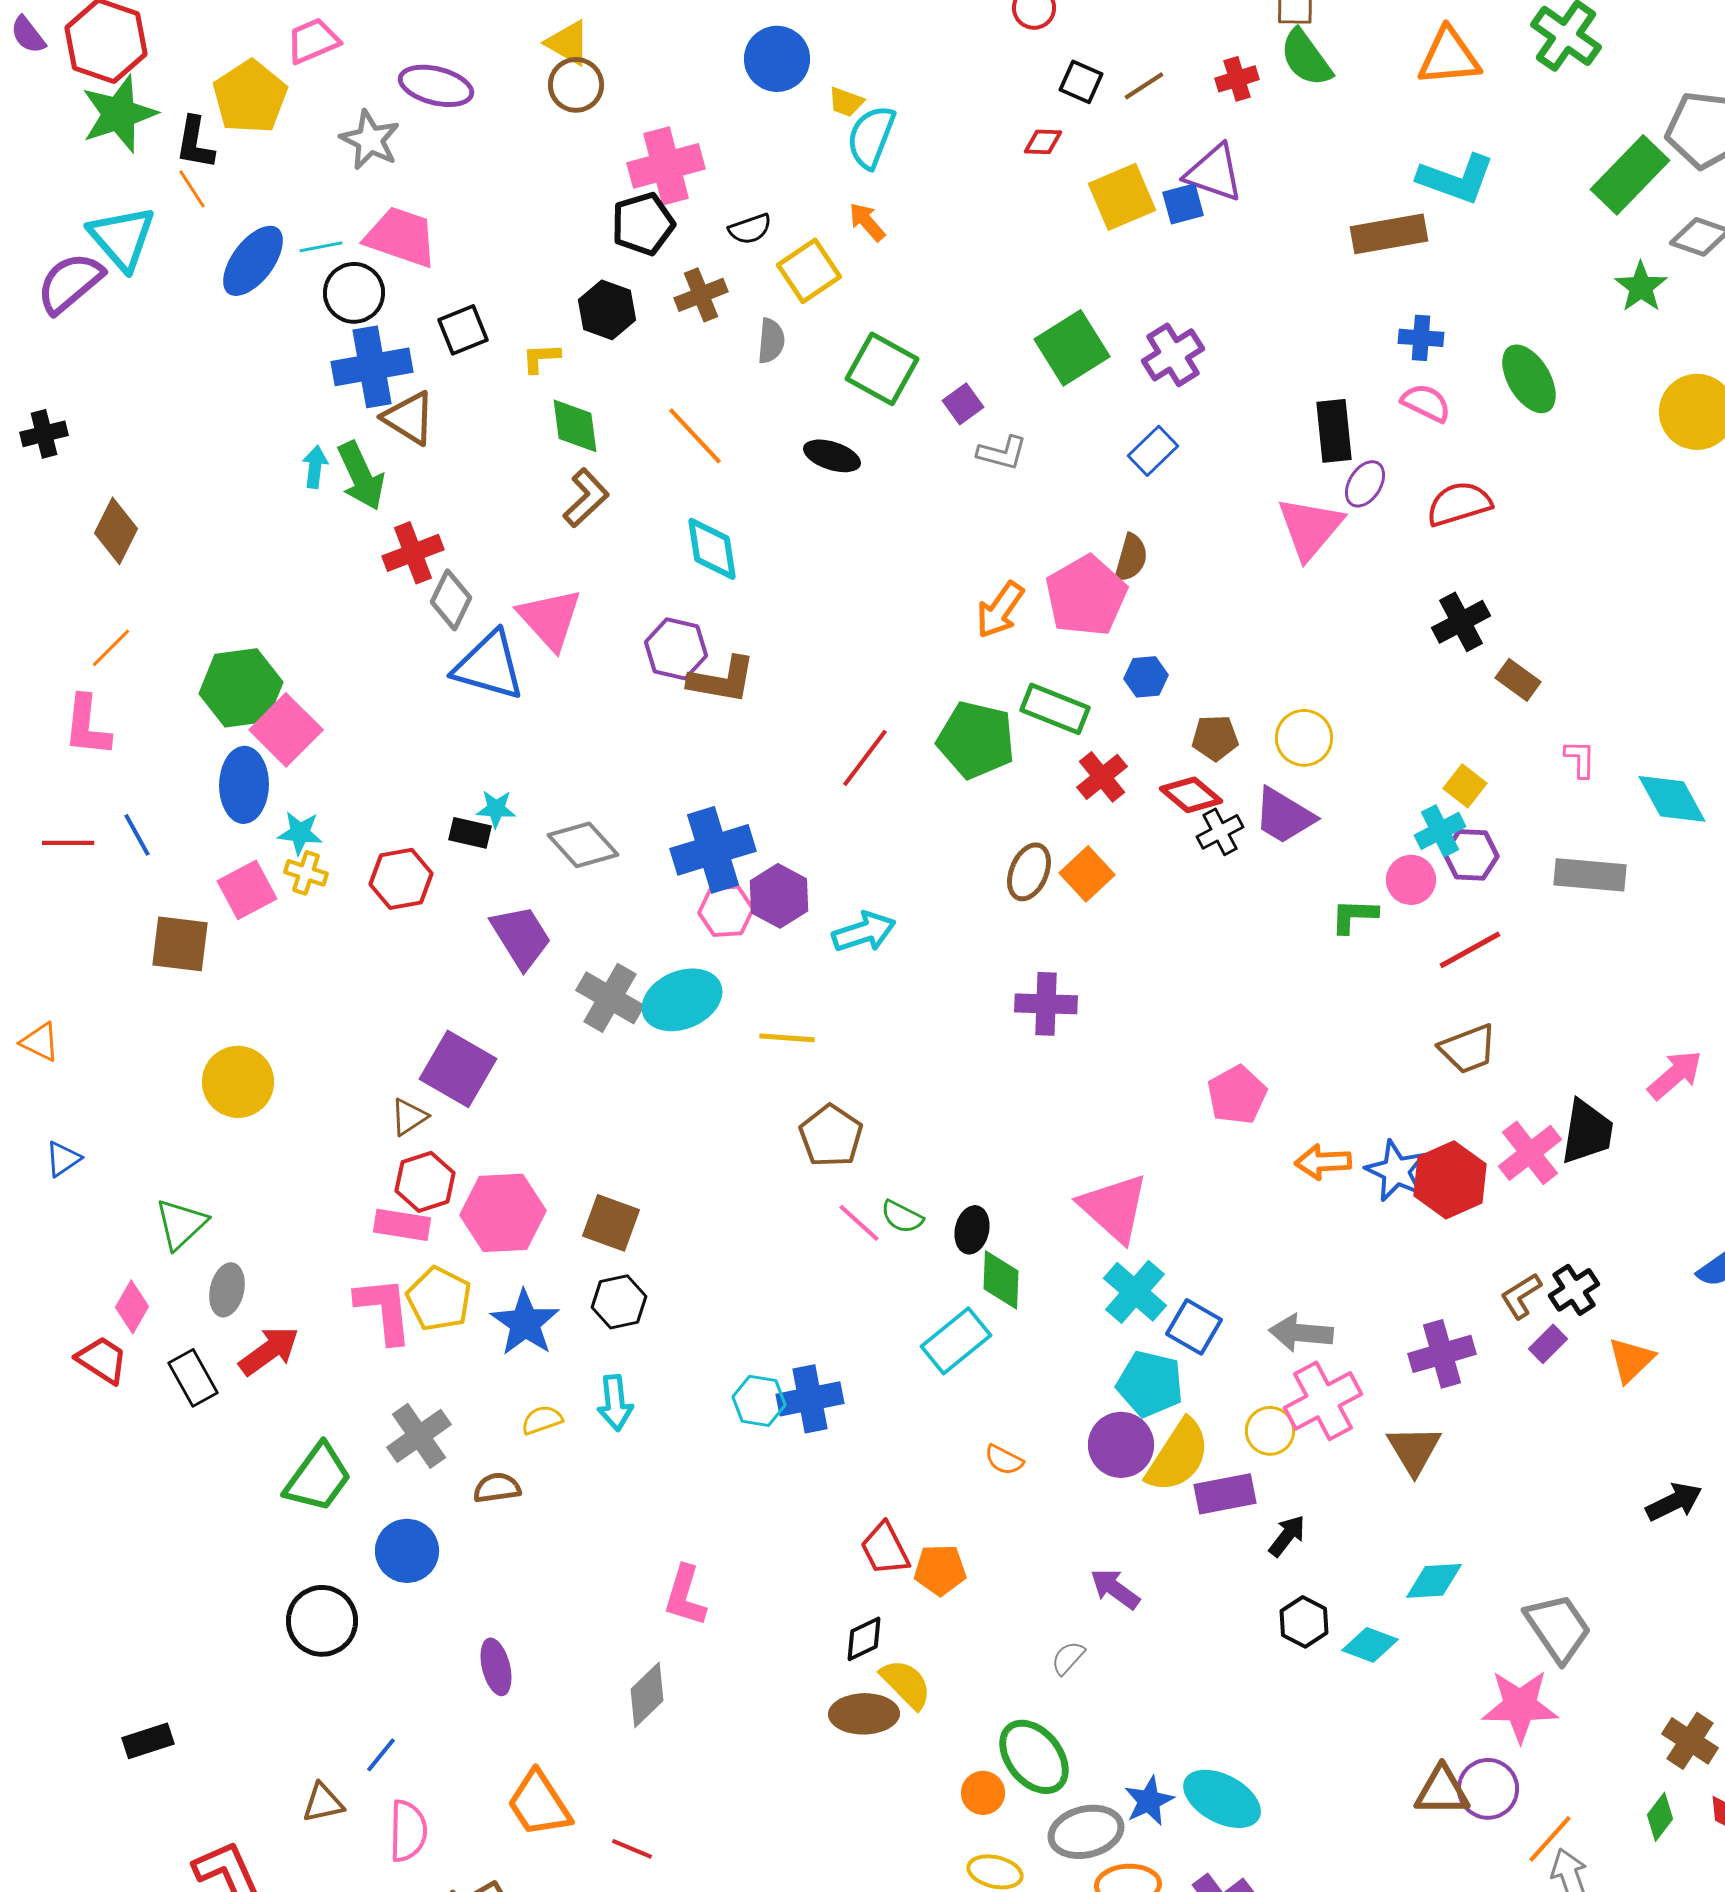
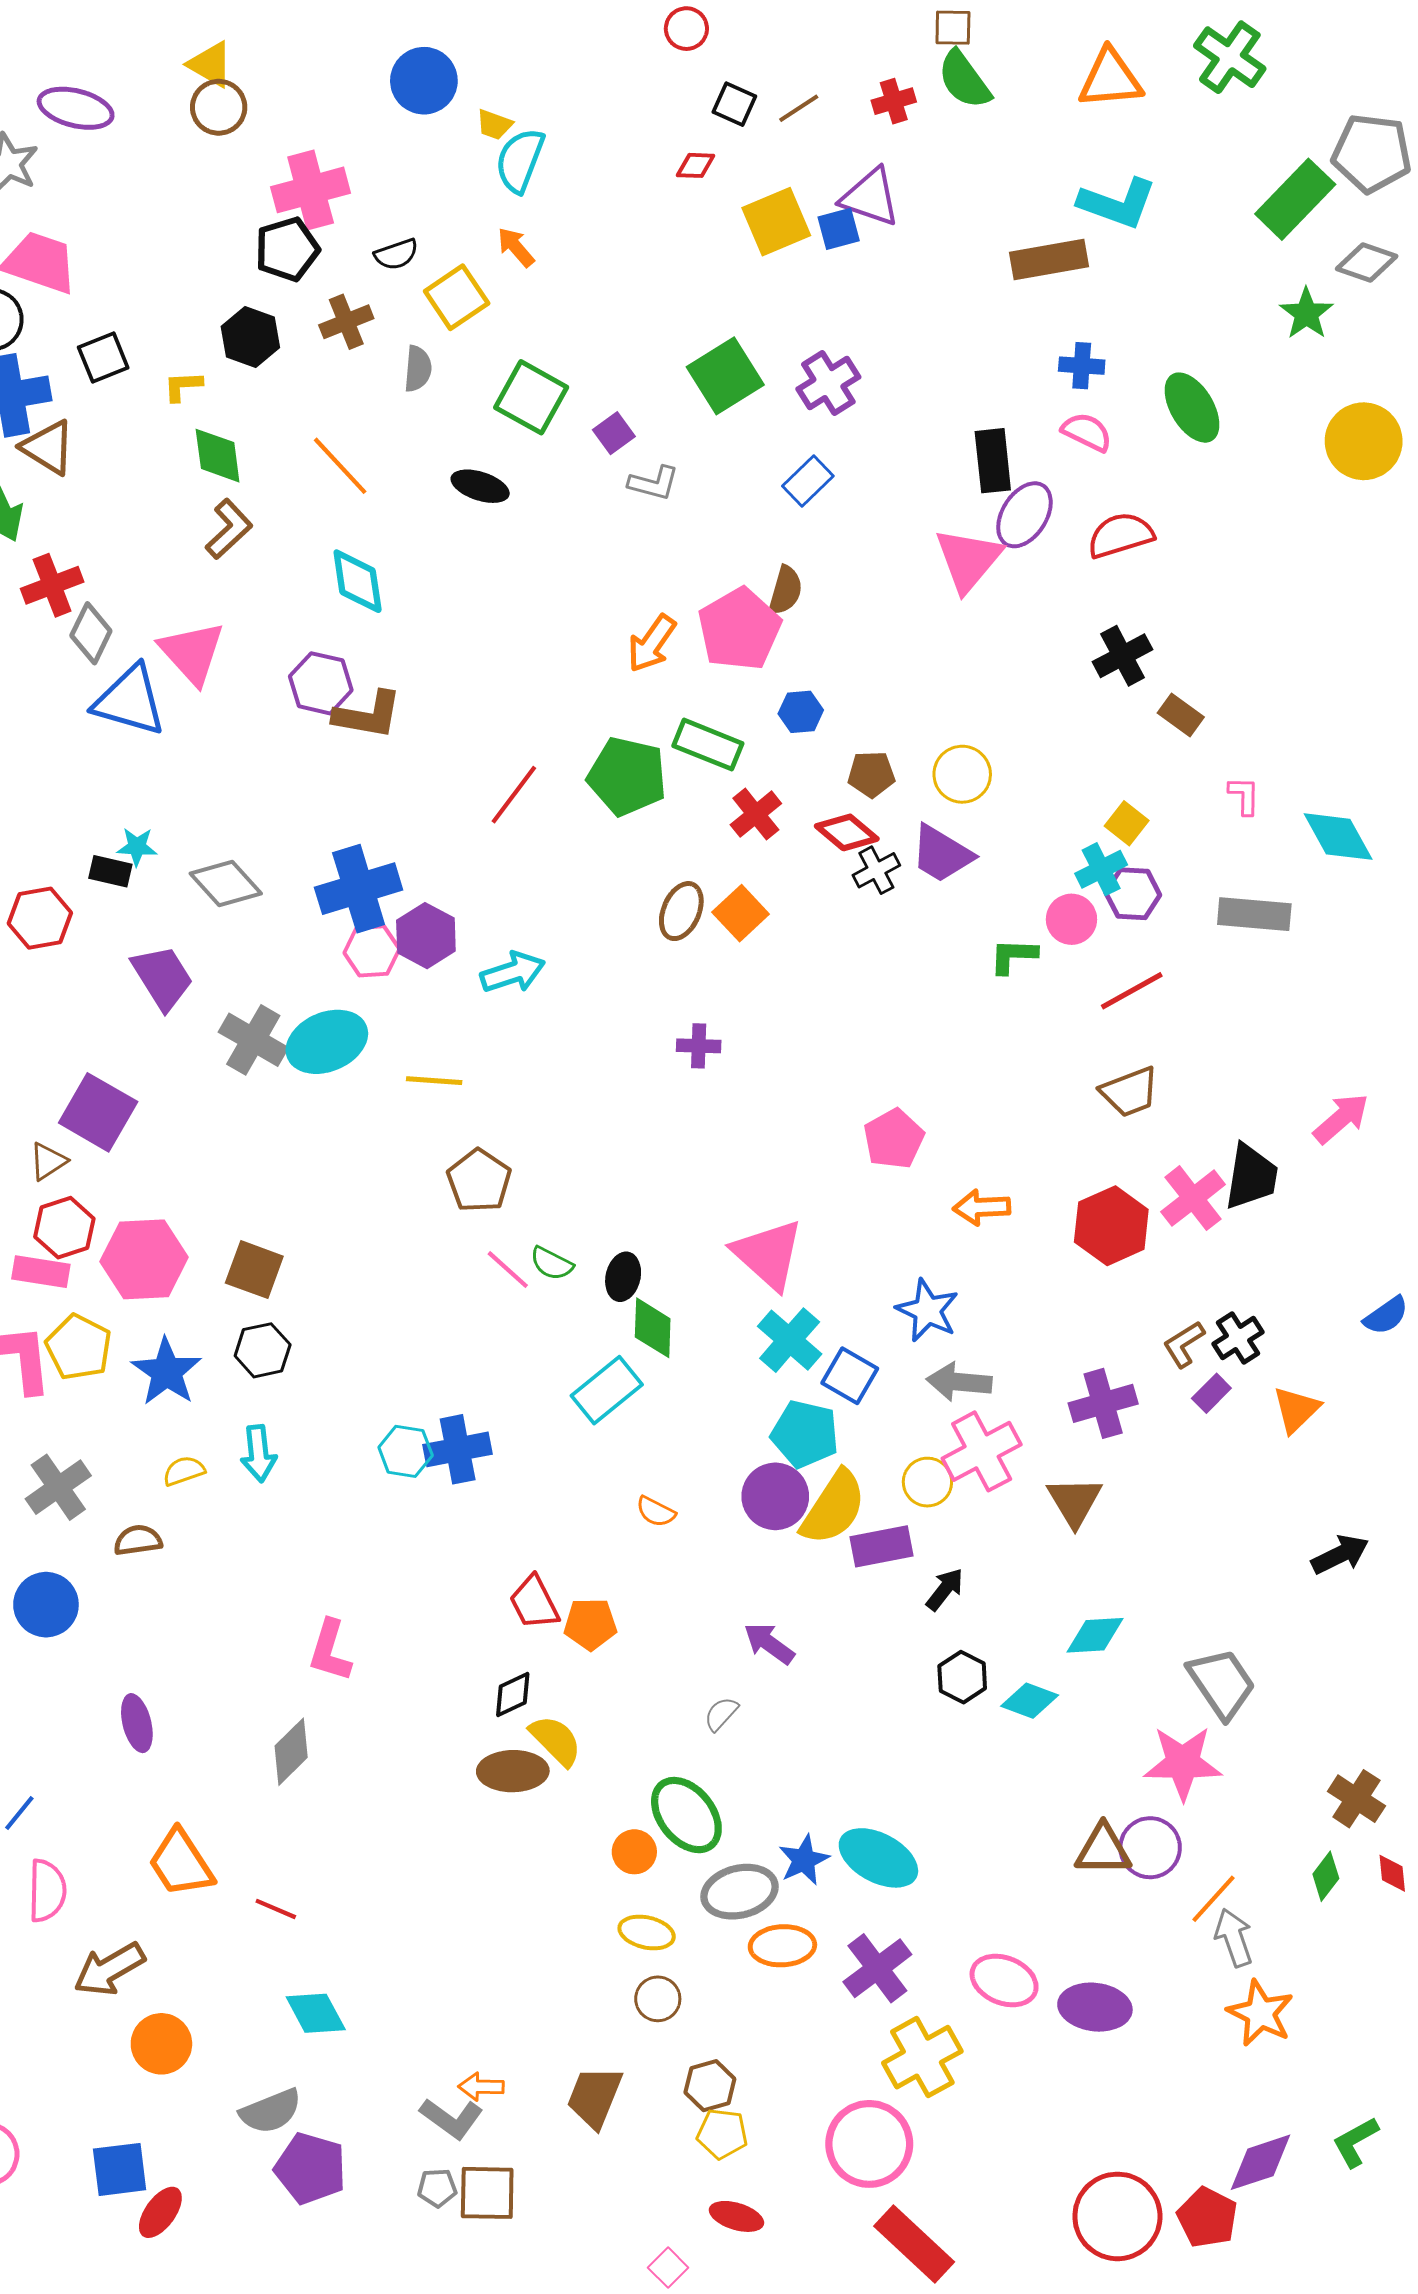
purple ellipse: (1365, 484) -> (1024, 515), size x1.4
purple cross: (1046, 1004) -> (699, 1046), size x0.7
blue star: (1396, 1171) -> (927, 1310), moved

